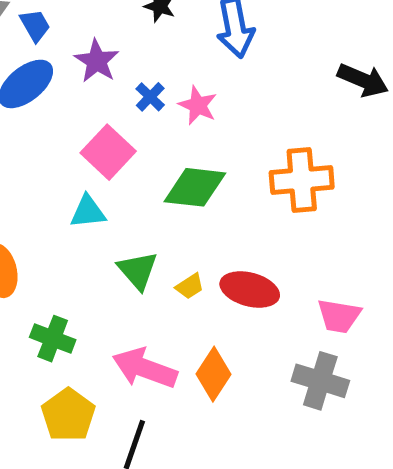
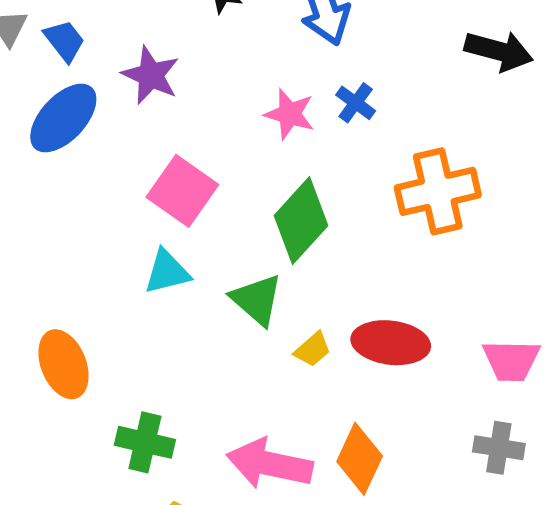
blue cross: (150, 97) -> (356, 103), moved
green diamond: (195, 187) -> (301, 221), turned -46
green triangle: (138, 270) -> (257, 300), moved
gray cross: (320, 381) -> (499, 448), size x0.7

